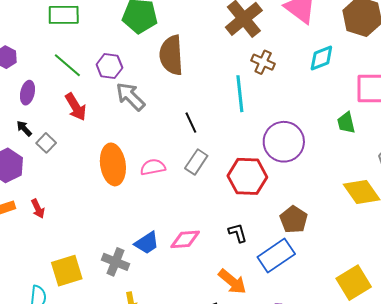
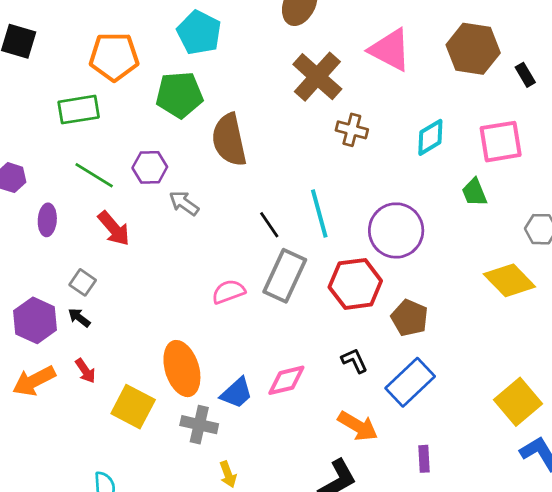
cyan diamond: (321, 58) -> (430, 137), moved
cyan line: (240, 94) -> (319, 213), moved
gray arrow: (130, 96) -> (184, 203), size x0.7
black arrow: (24, 129) -> (79, 318), moved
gray rectangle: (196, 162) -> (285, 276), size x1.5
orange ellipse: (113, 164) -> (182, 369), moved
brown pentagon: (294, 220) -> (410, 318), moved
yellow square: (67, 271) -> (133, 407), moved, turned -36

